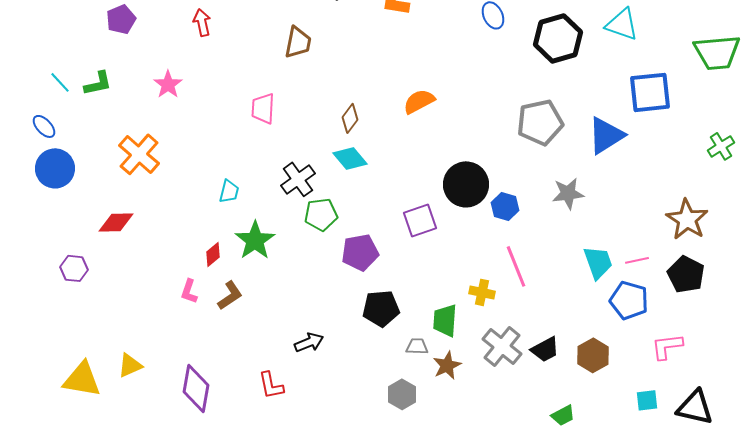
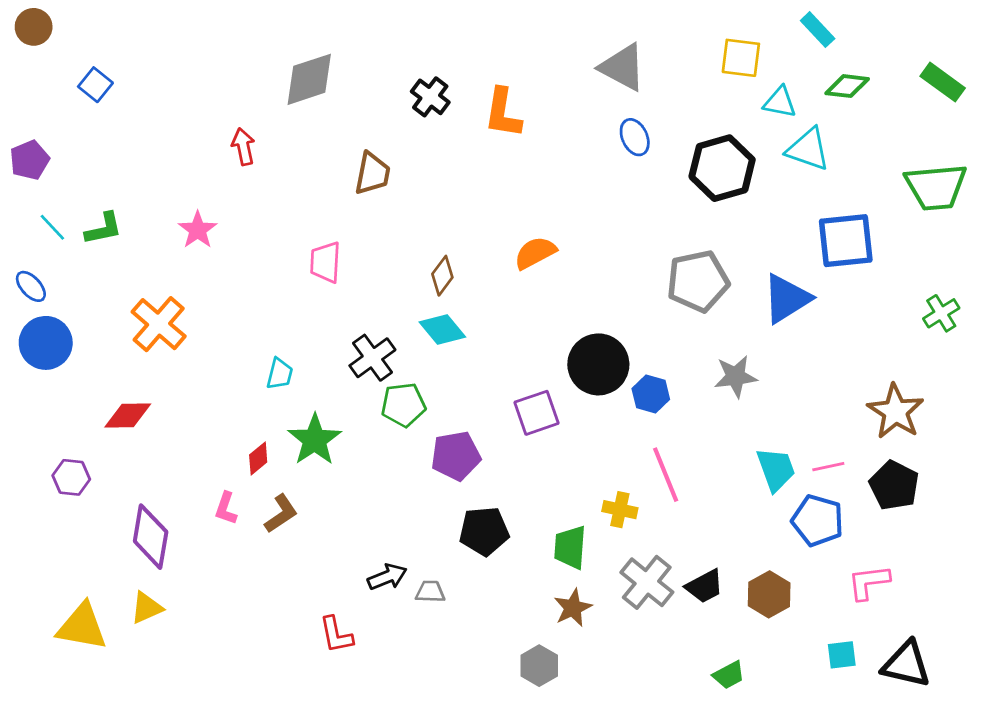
purple pentagon: (121, 19) -> (30, 160), moved
gray trapezoid: (417, 346) -> (430, 592), moved
purple diamond: (196, 388) -> (151, 537), moved
gray hexagon: (402, 394) -> (539, 666), moved

